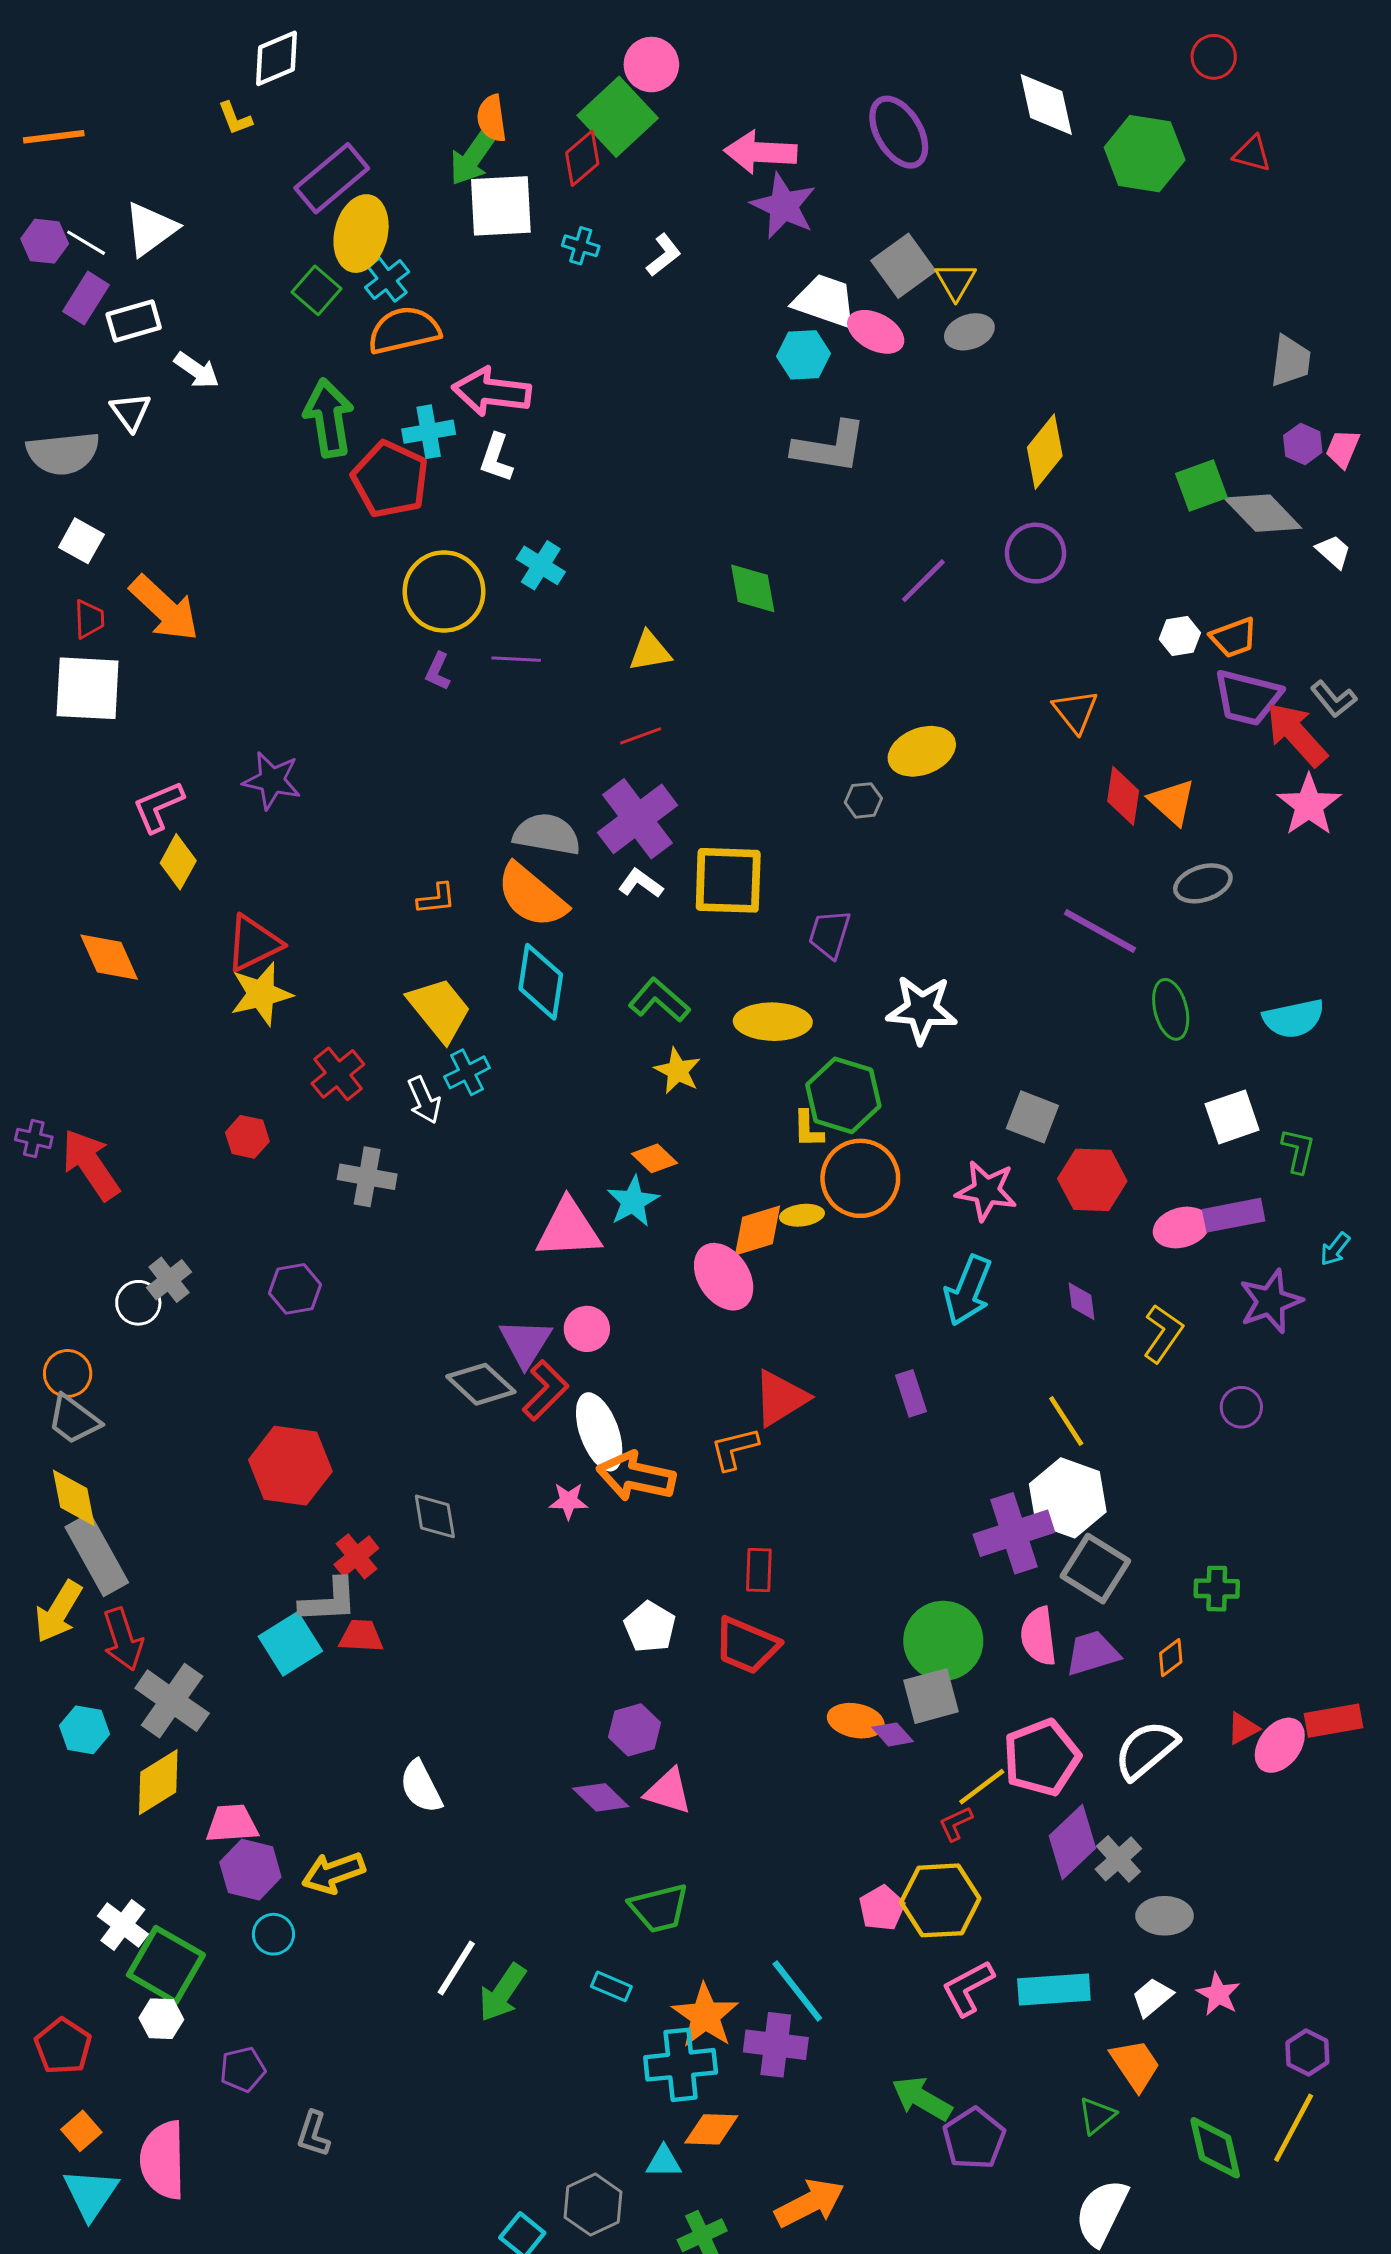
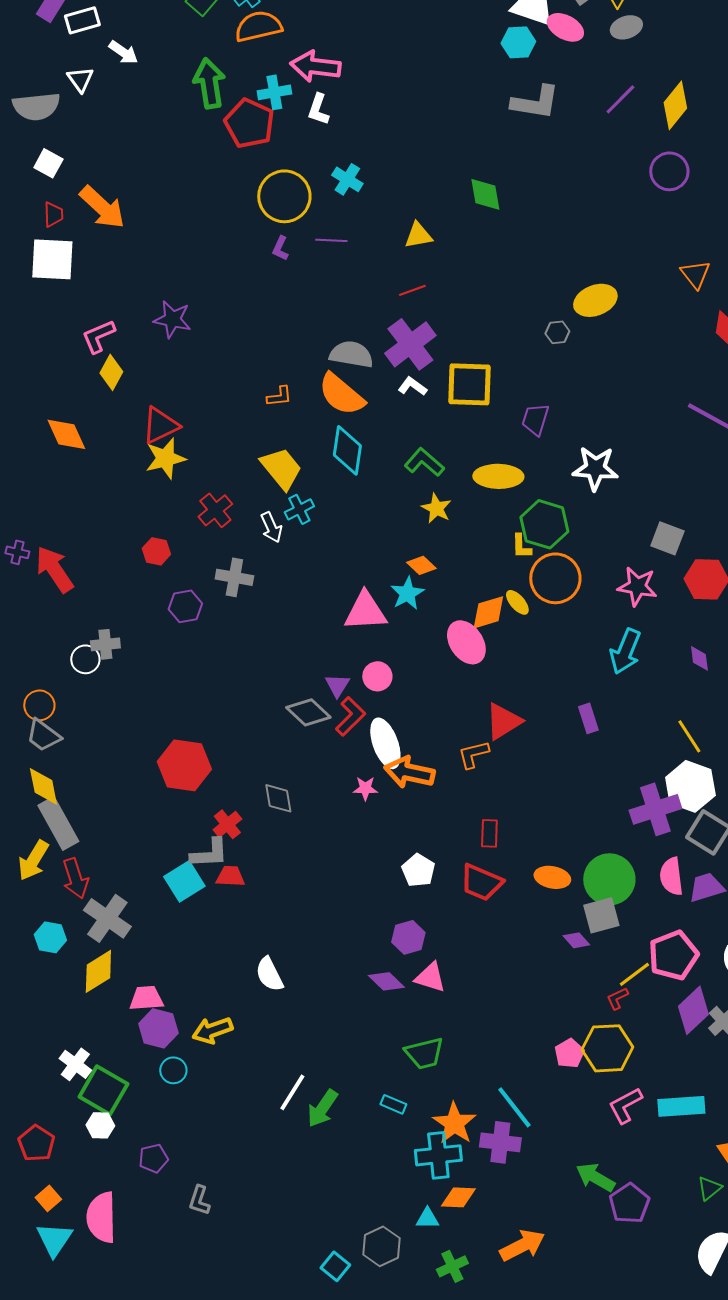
purple line: (923, 581) -> (620, 99), moved
yellow ellipse: (802, 1215) -> (517, 602), turned 56
gray cross: (169, 1280) -> (105, 644), turned 32
purple hexagon: (295, 1289) -> (185, 606), moved
purple triangle: (525, 1343) -> (337, 685), size x0.7
orange ellipse: (856, 1721) -> (552, 877), moved

